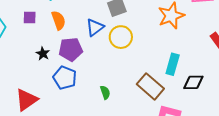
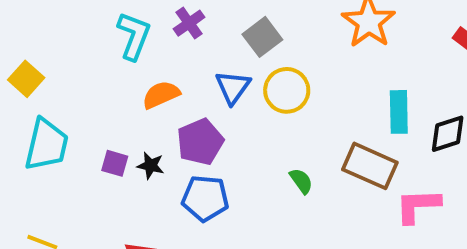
purple square: (30, 17) -> (115, 163), moved, turned 32
orange semicircle: (58, 20) -> (161, 95), turned -78
green semicircle: (105, 92) -> (301, 181), moved

